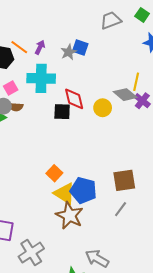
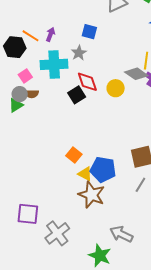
gray star: (69, 52) -> (79, 53), moved
black square: (62, 112) -> (77, 95), turned -30
yellow triangle: (65, 193) -> (85, 174), size x0.7

